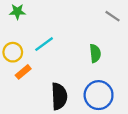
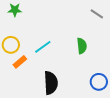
cyan line: (44, 44) -> (43, 47), moved
blue circle: (99, 95) -> (99, 82), moved, size x0.7

